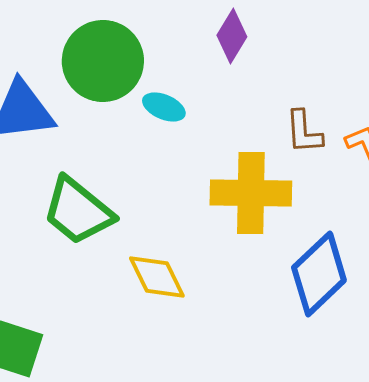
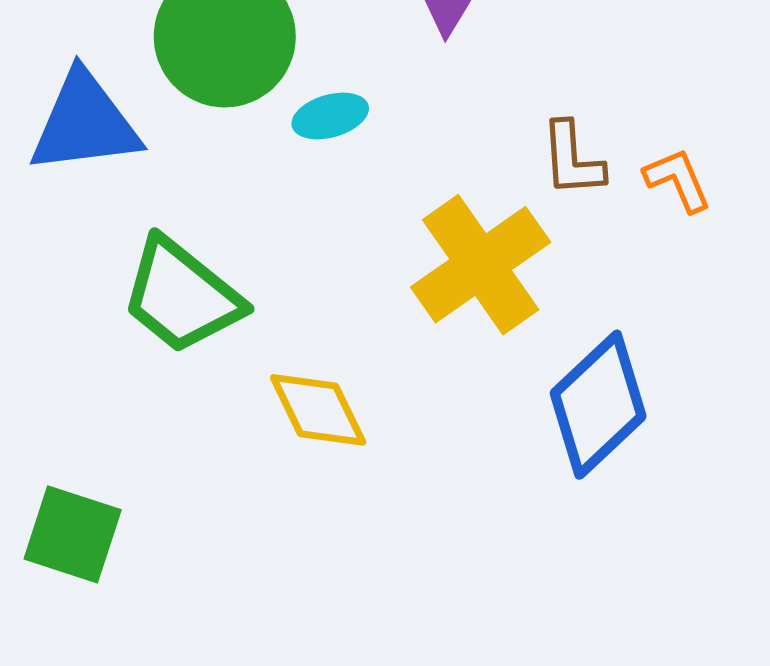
cyan ellipse: (164, 107) -> (330, 116), turned -39
yellow cross: (251, 193) -> (481, 265), turned -36

